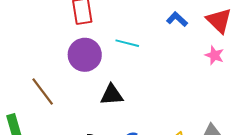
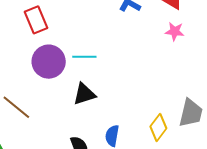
cyan line: (127, 43) -> (84, 57), moved

